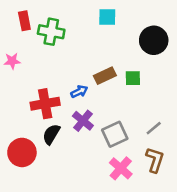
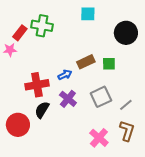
red rectangle: (24, 21) -> (20, 33), moved, turned 49
gray square: (115, 134) -> (101, 97), moved

